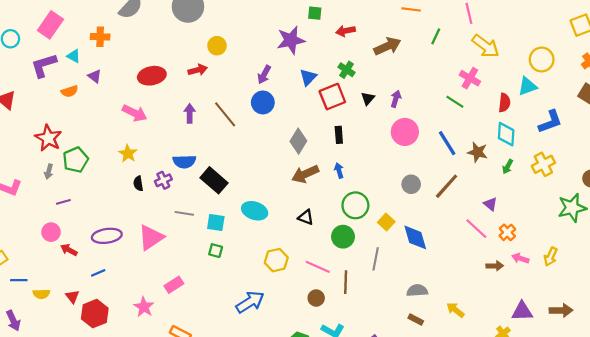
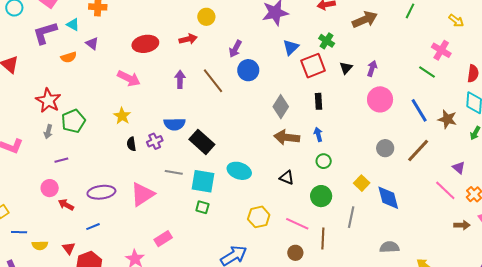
yellow arrow: (486, 46) -> (456, 21), size x0.6
purple arrow: (264, 75) -> (235, 49), moved
brown arrow: (305, 174) -> (287, 137), turned 30
green circle: (355, 205) -> (324, 161), moved, size x0.6
cyan square: (216, 223) -> (203, 181), size x1.4

